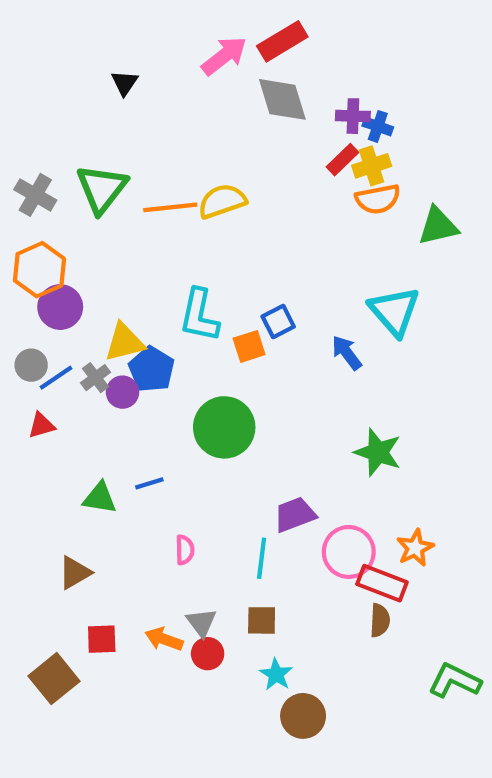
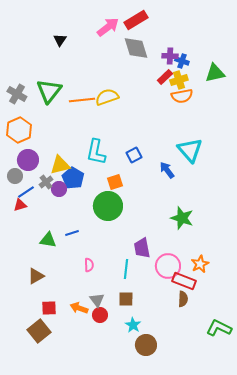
green triangle: (438, 226) -> (215, 73), moved
purple circle: (60, 307) -> (28, 160), moved
orange square: (249, 346) -> (115, 182), moved
blue line: (56, 378) -> (26, 192), moved
purple trapezoid: (295, 515) -> (142, 248), turned -80
brown square: (54, 679) -> (39, 331), moved

